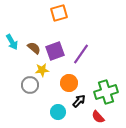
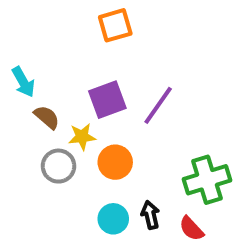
brown semicircle: (34, 48) -> (47, 117), moved
orange circle: (69, 83) -> (115, 162), moved
black arrow: (79, 101) -> (150, 215), moved, turned -56

